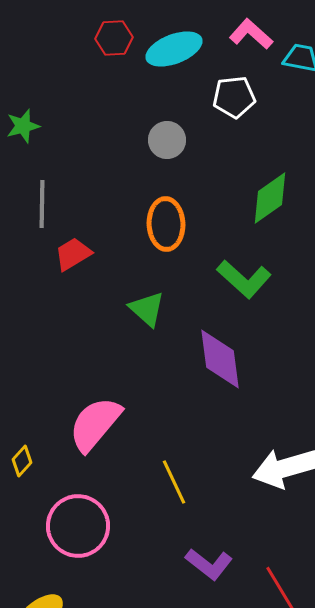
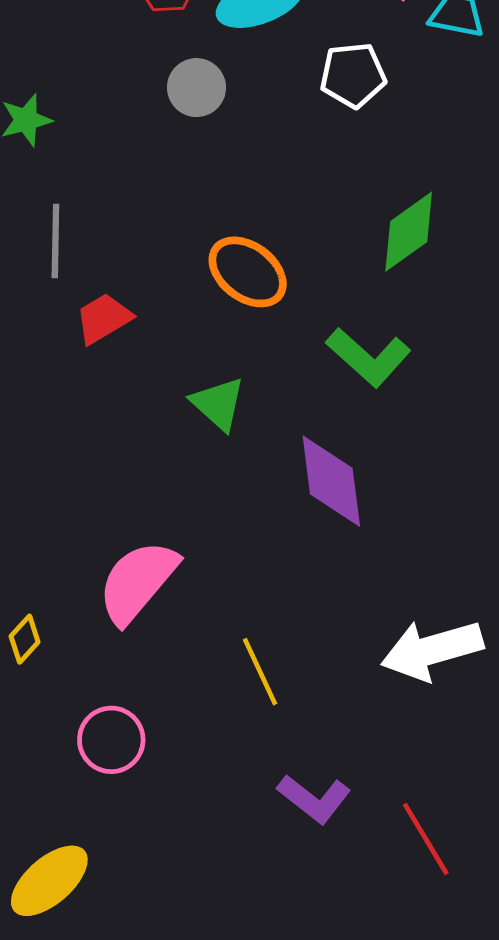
gray circle: (167, 140) -> (196, 88), moved
orange ellipse: (166, 224) -> (248, 272), turned -51
pink circle: (78, 526) -> (111, 740), size x0.7

